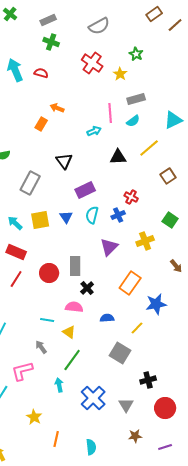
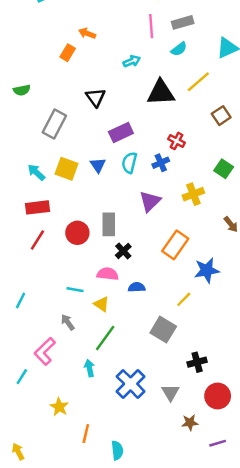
pink line: (110, 113) -> (151, 26), moved
black triangle: (118, 157) -> (161, 93), size x1.4
yellow square: (40, 220) -> (66, 169), turned 30
red rectangle: (16, 252) -> (37, 207), turned -30
blue semicircle: (107, 318) -> (137, 287), moved
pink L-shape: (22, 371) -> (45, 351), turned -30
brown star: (135, 436) -> (190, 423), moved
cyan semicircle: (91, 447) -> (117, 450), moved

